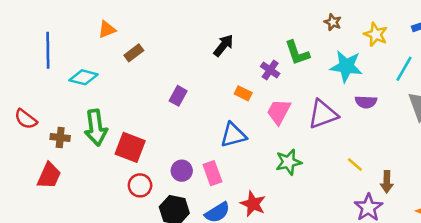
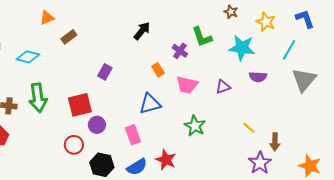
orange rectangle: (243, 93) -> (158, 70), turned 32
pink trapezoid: (279, 112) -> (187, 85), turned -105
purple triangle: (323, 114) -> (223, 87), size x0.6
red square: (130, 147) -> (80, 105), moved, turned -35
green star: (289, 162) -> (195, 126), turned -30
purple circle: (182, 171) -> (97, 125), moved

